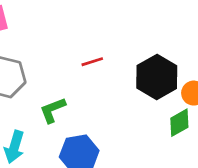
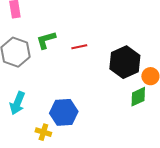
green L-shape: (53, 110) -> (46, 40), moved

